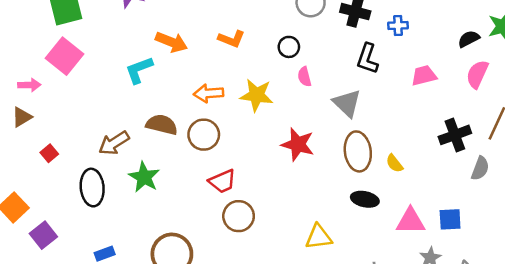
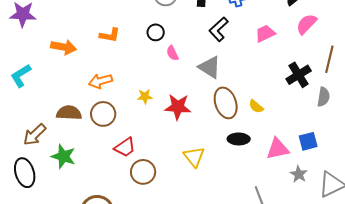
black L-shape: (367, 59) -> (219, 29), turned 40
cyan L-shape: (139, 70) -> (21, 76), moved
pink semicircle: (477, 74) -> (306, 24), turned 30
yellow star: (257, 95) -> (145, 97), moved, size x0.6
yellow triangle: (319, 237) -> (194, 157), moved, turned -50

